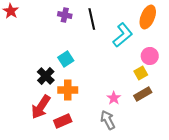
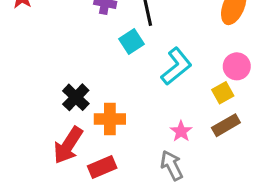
cyan L-shape: (123, 35) -> (176, 66), moved
cyan square: (66, 59) -> (132, 42), moved

